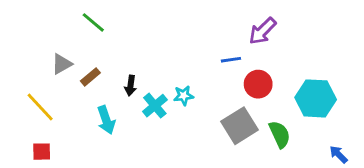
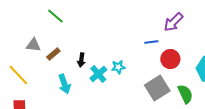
gray triangle: (62, 64) -> (33, 45), turned 35

